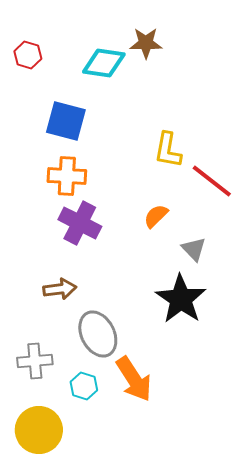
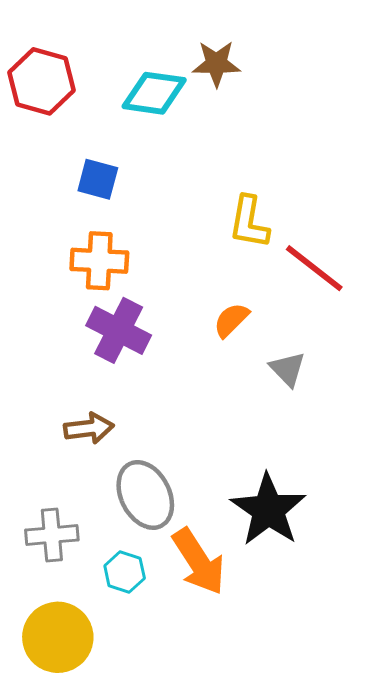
red hexagon: (28, 55) -> (42, 81), size x1.6
blue square: (66, 121) -> (98, 179), size x0.7
black star: (181, 299) -> (268, 510), moved

